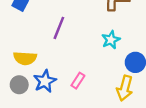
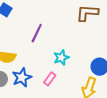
cyan star: (111, 40) -> (61, 58), moved

